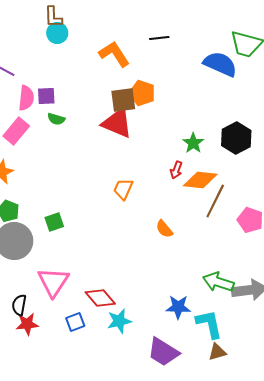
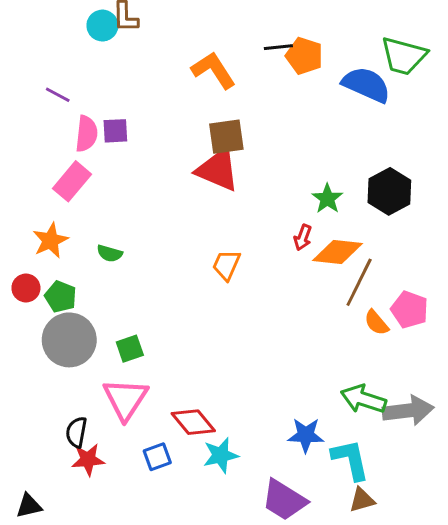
cyan circle: (57, 33) -> (102, 26), moved
orange pentagon: (142, 93) -> (304, 56), moved
green semicircle: (56, 119) -> (110, 253), moved
green square: (54, 222) -> (130, 349), moved
orange semicircle: (164, 229) -> (376, 323), moved

